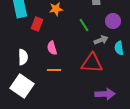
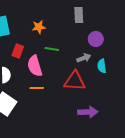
red rectangle: (37, 24) -> (18, 51), moved
green line: (84, 25) -> (52, 49), moved, turned -48
pink semicircle: (52, 48) -> (35, 66), size x1.5

